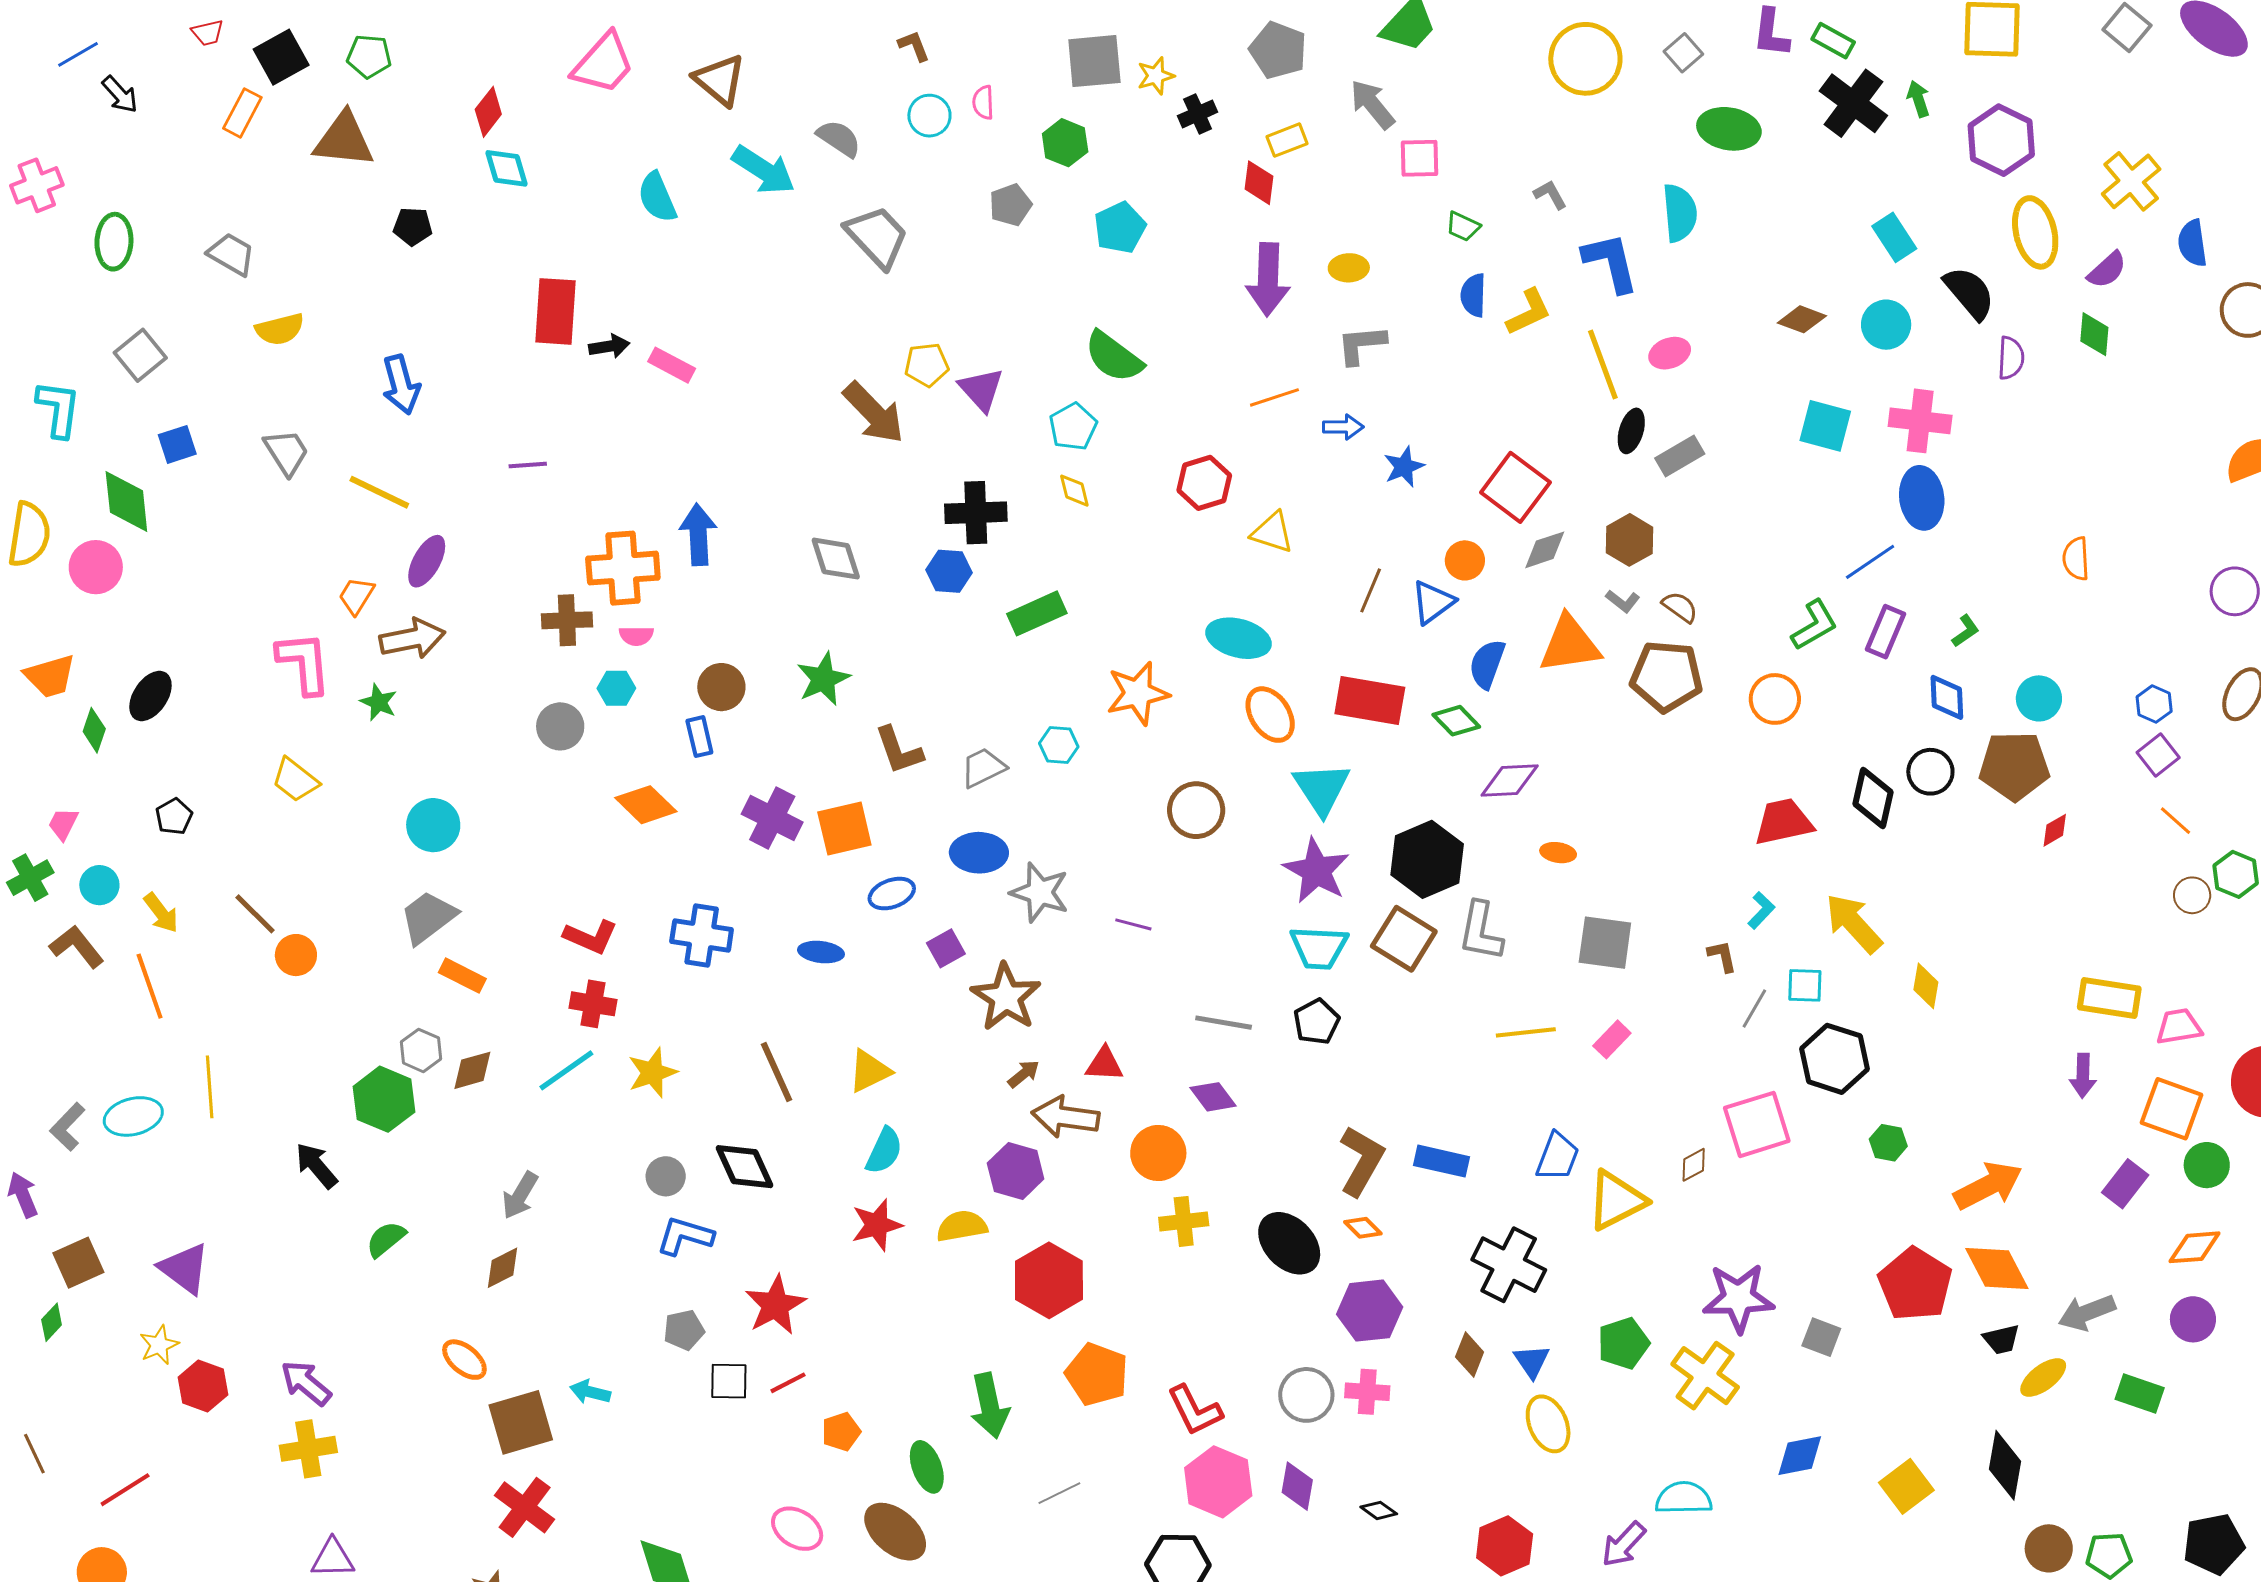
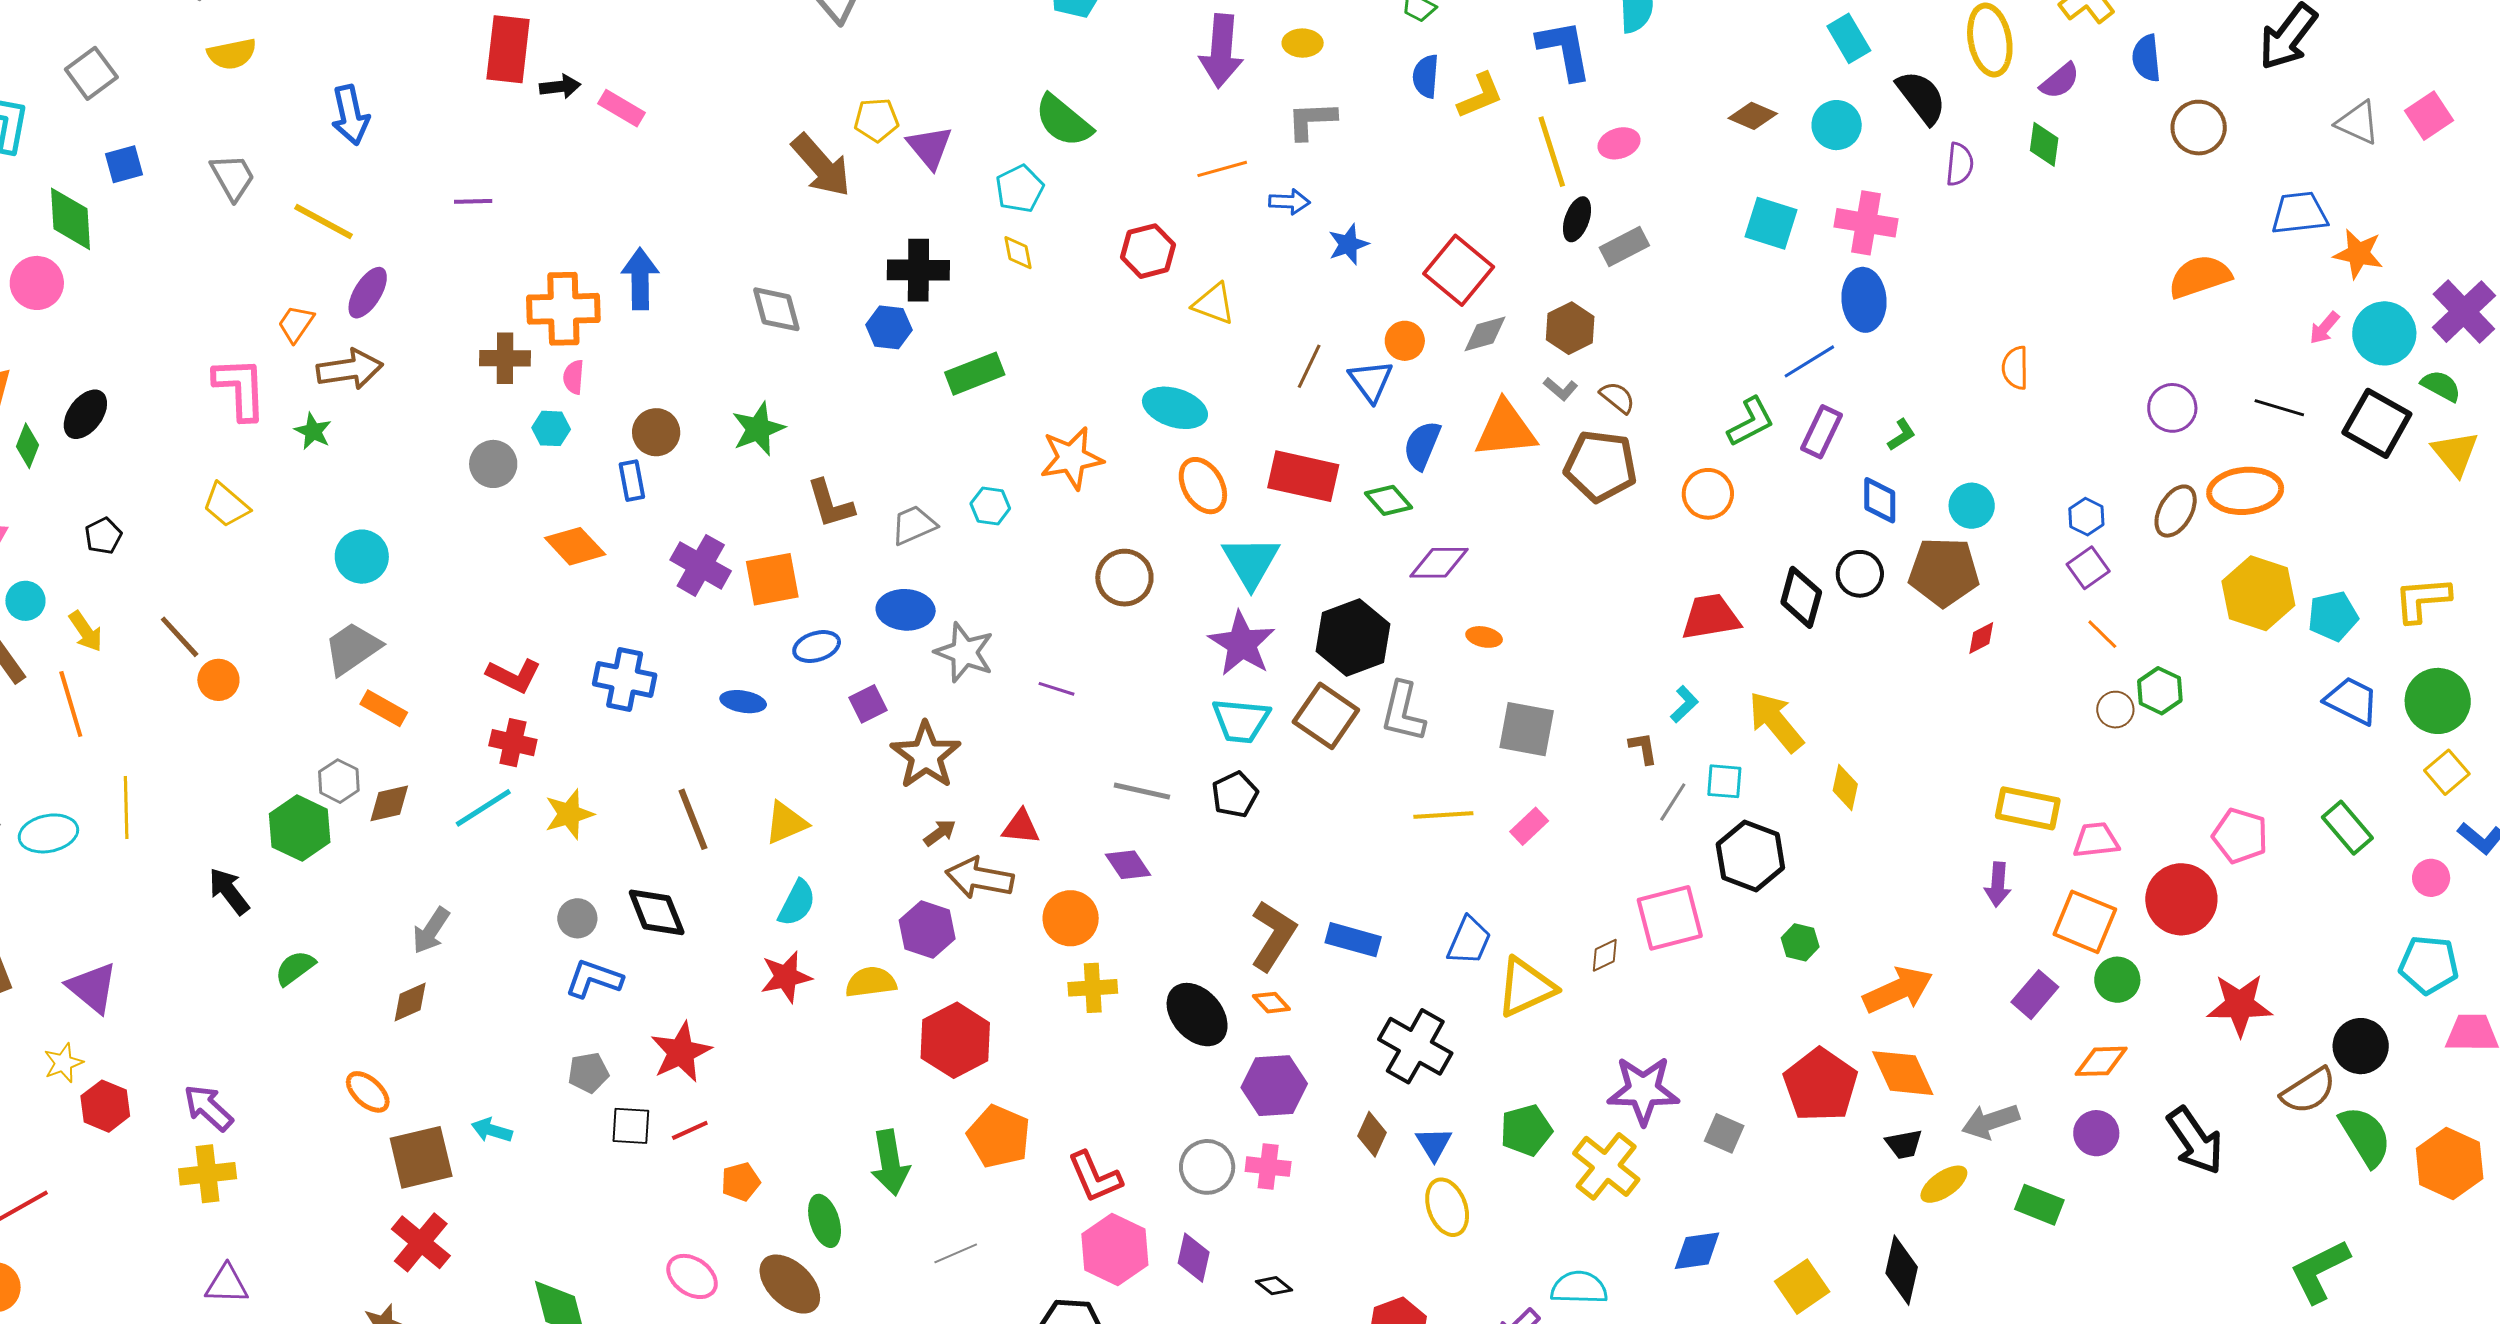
blue triangle: (1433, 602) -> (1371, 381), turned -33
pink semicircle: (636, 636) -> (574, 377), turned 92

